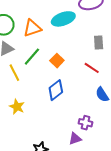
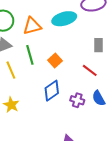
green line: (32, 57) -> (30, 55), turned -60
purple cross: (86, 123) -> (77, 100), moved

